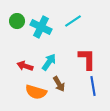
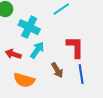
cyan cross: (41, 27) -> (29, 27), moved
brown arrow: (59, 84) -> (57, 70), moved

